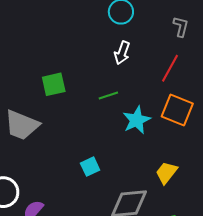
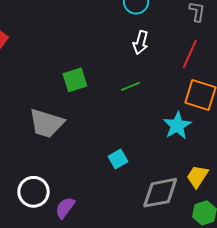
cyan star: (137, 120) -> (177, 126), moved
yellow trapezoid: (166, 173) -> (197, 176), moved

